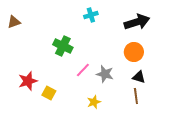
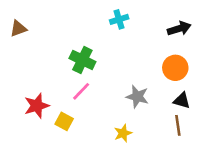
black arrow: (137, 22) -> (179, 29), size x0.7
pink line: (83, 70) -> (81, 91), moved

